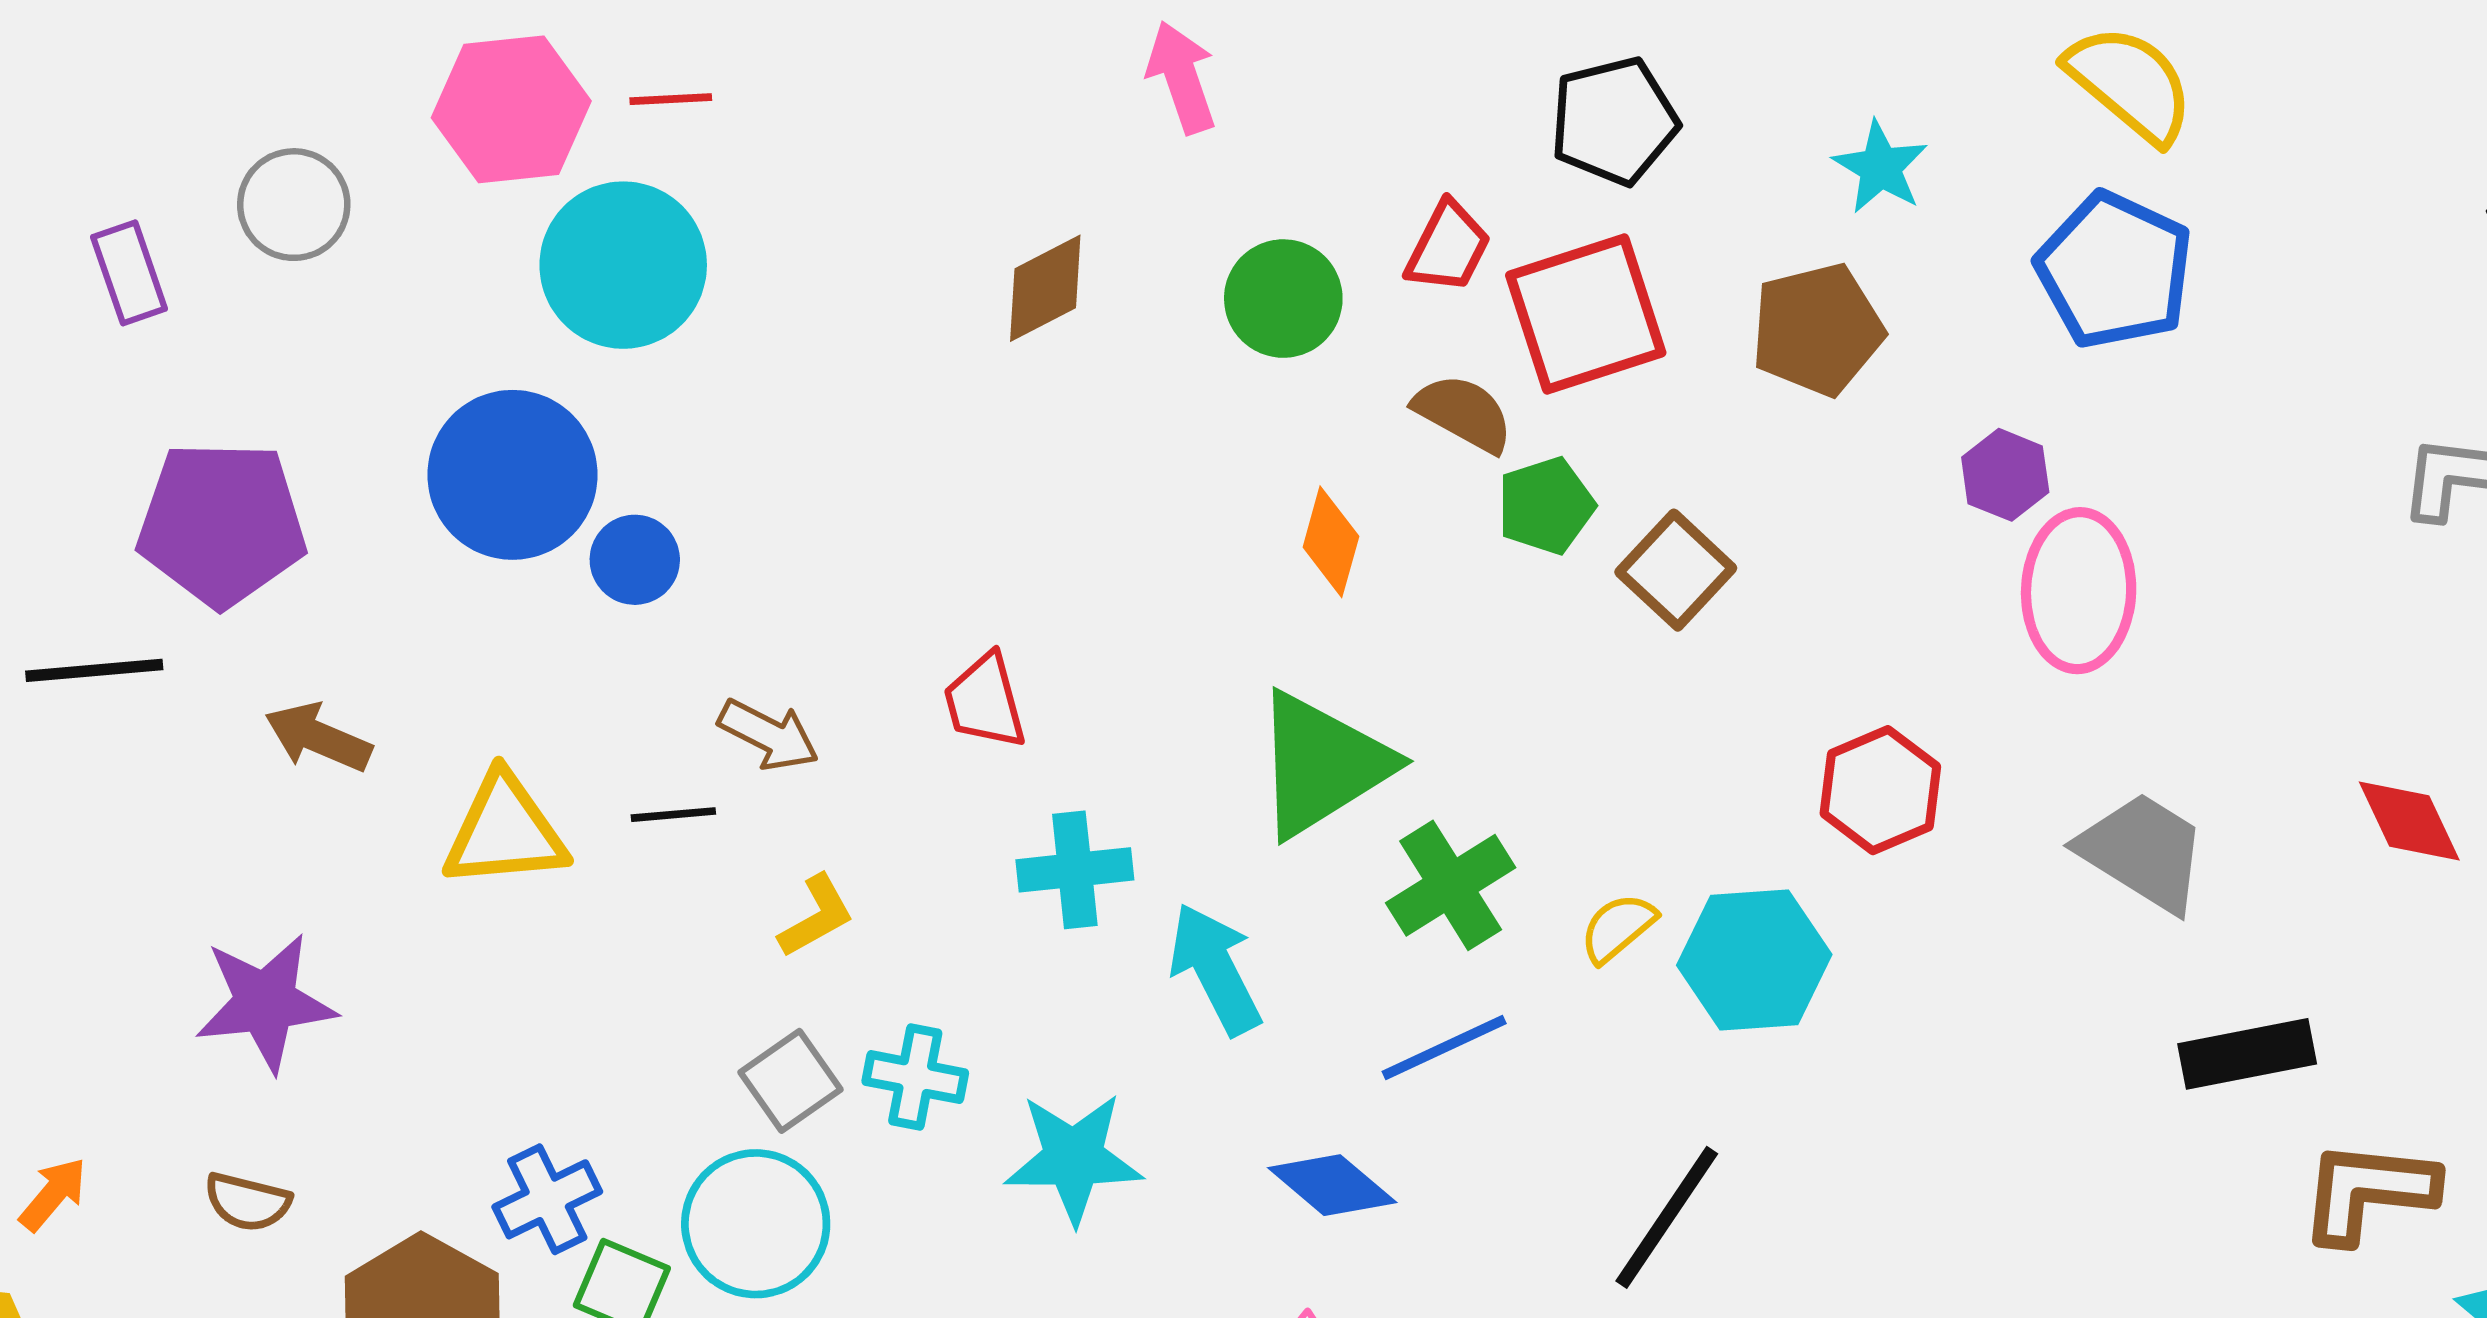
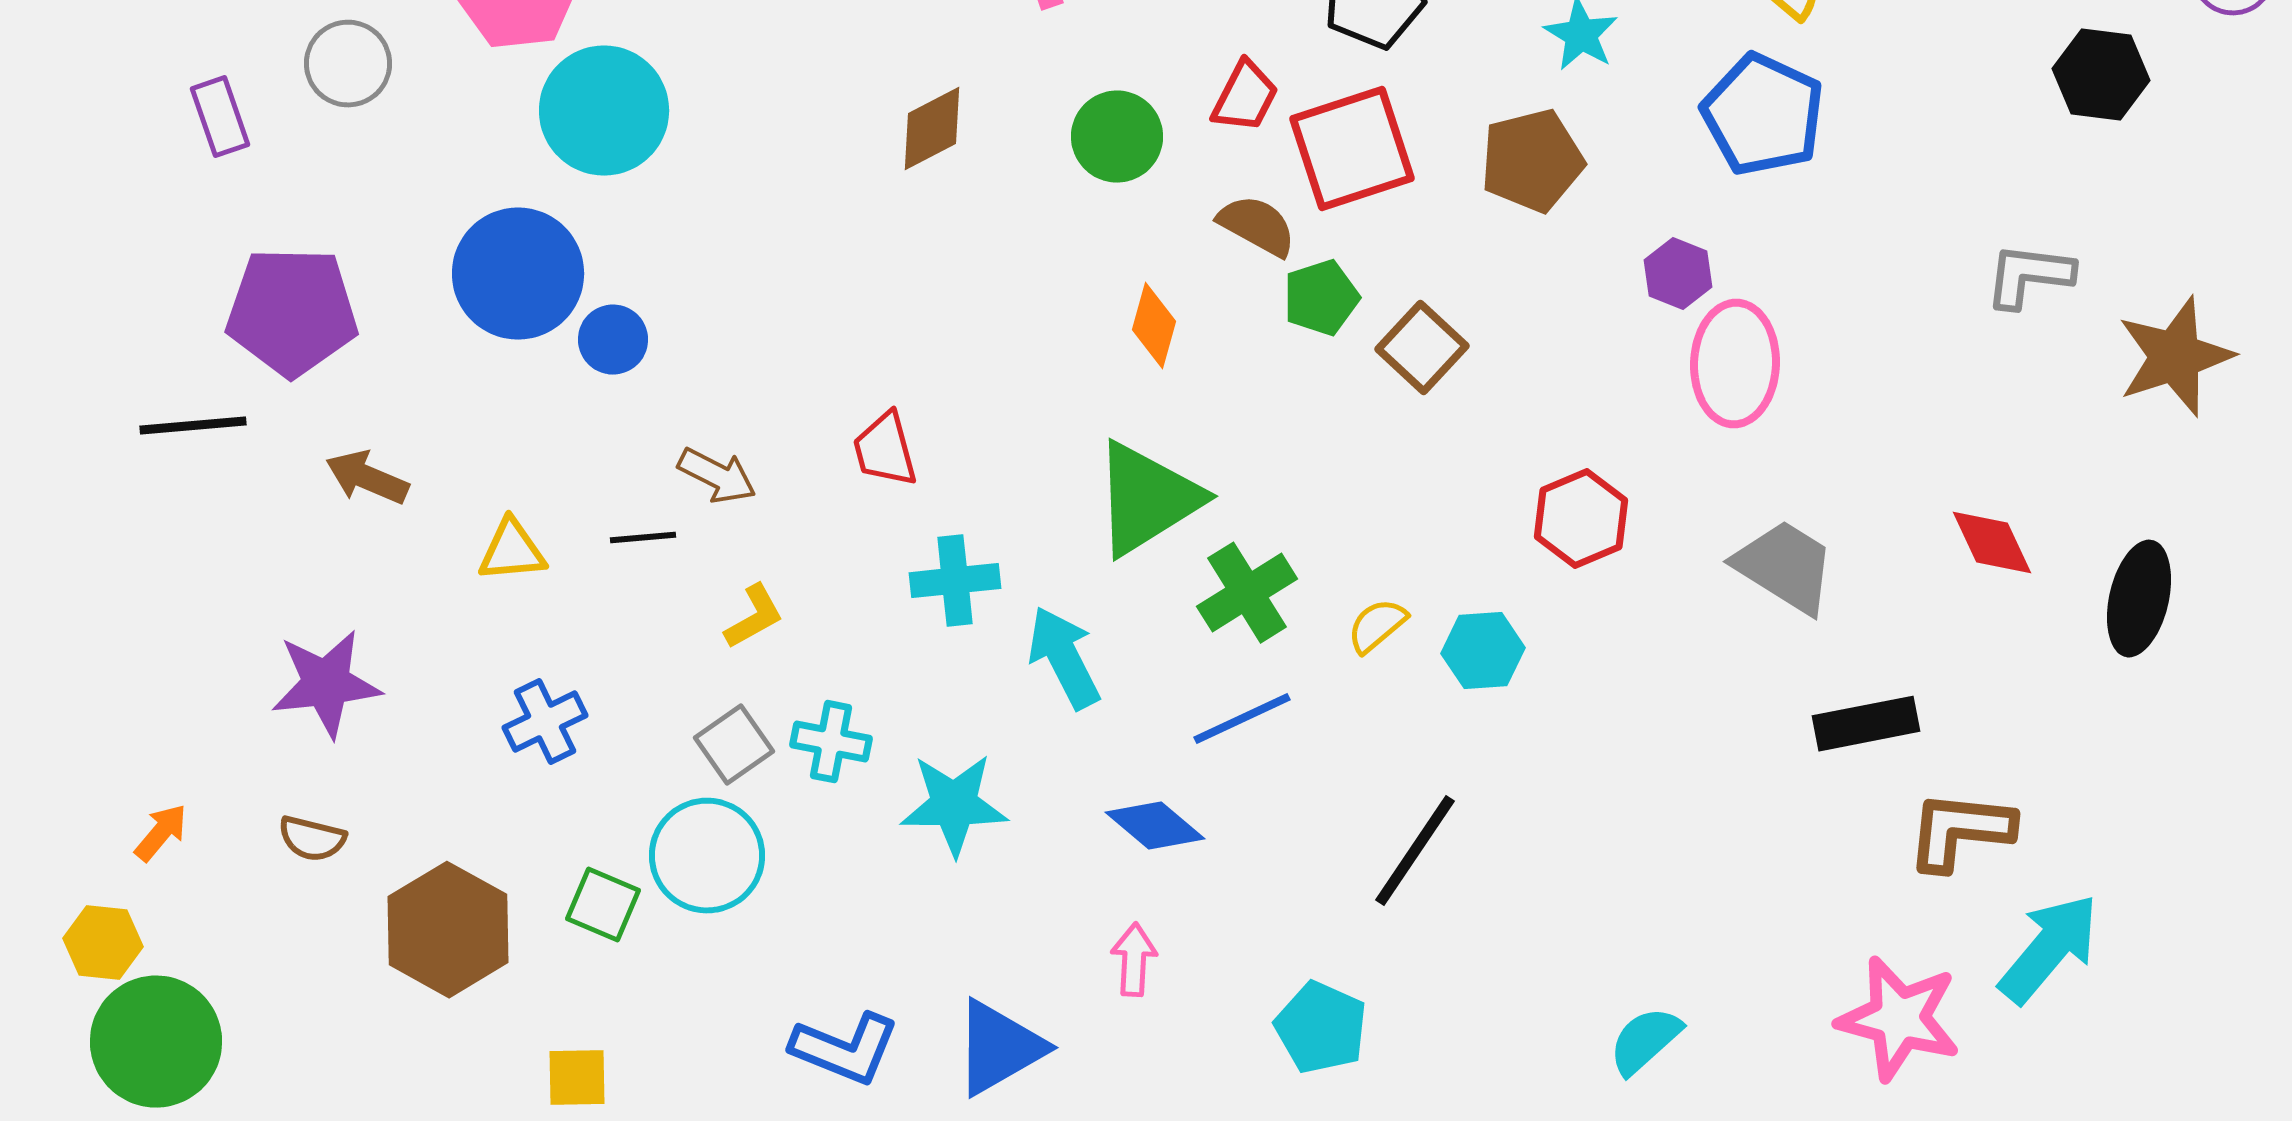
yellow triangle: (505, 831) -> (512, 551), size x0.7
cyan hexagon: (1754, 960) -> (1483, 651), size x0.7
blue cross: (547, 1199) -> (545, 722), moved

